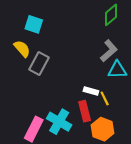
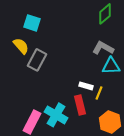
gray L-shape: (109, 51) -> (103, 48), turned -110
yellow line: (105, 98) -> (99, 93), turned 48
orange hexagon: (103, 129) -> (110, 122), moved

